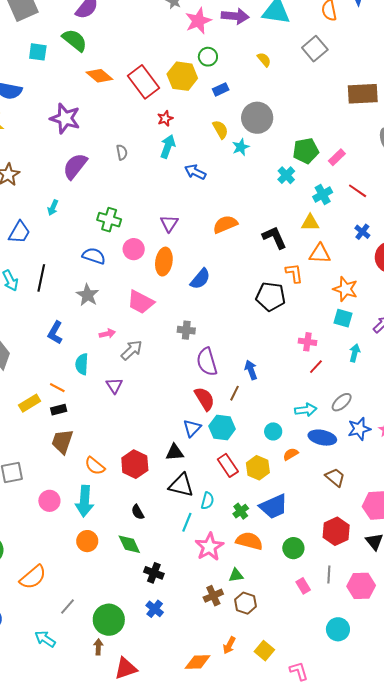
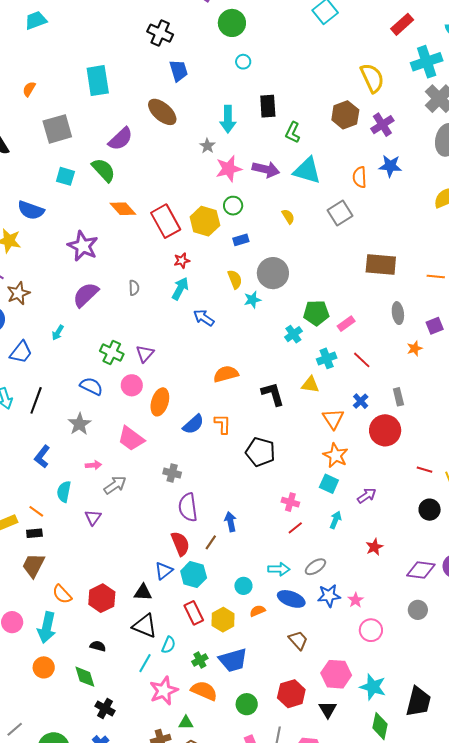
purple triangle: (169, 223) -> (145, 354), moved
orange triangle: (320, 254) -> (333, 419), moved, turned 45
orange L-shape: (294, 273) -> (223, 424), moved
black semicircle: (138, 512) -> (98, 646), turned 126

